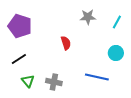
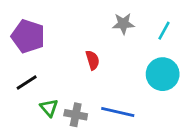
cyan circle: (116, 53) -> (163, 74), size x1.5
blue line: (97, 77) -> (118, 112), moved
green triangle: (28, 81) -> (49, 108), moved

